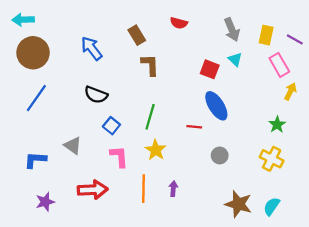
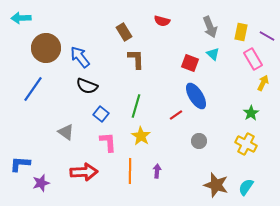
blue arrow: (92, 48) -> (80, 57), moved
brown circle: (33, 53) -> (46, 48), moved
red line: (194, 127) -> (176, 115), turned -40
blue L-shape: (35, 160) -> (20, 164), moved

